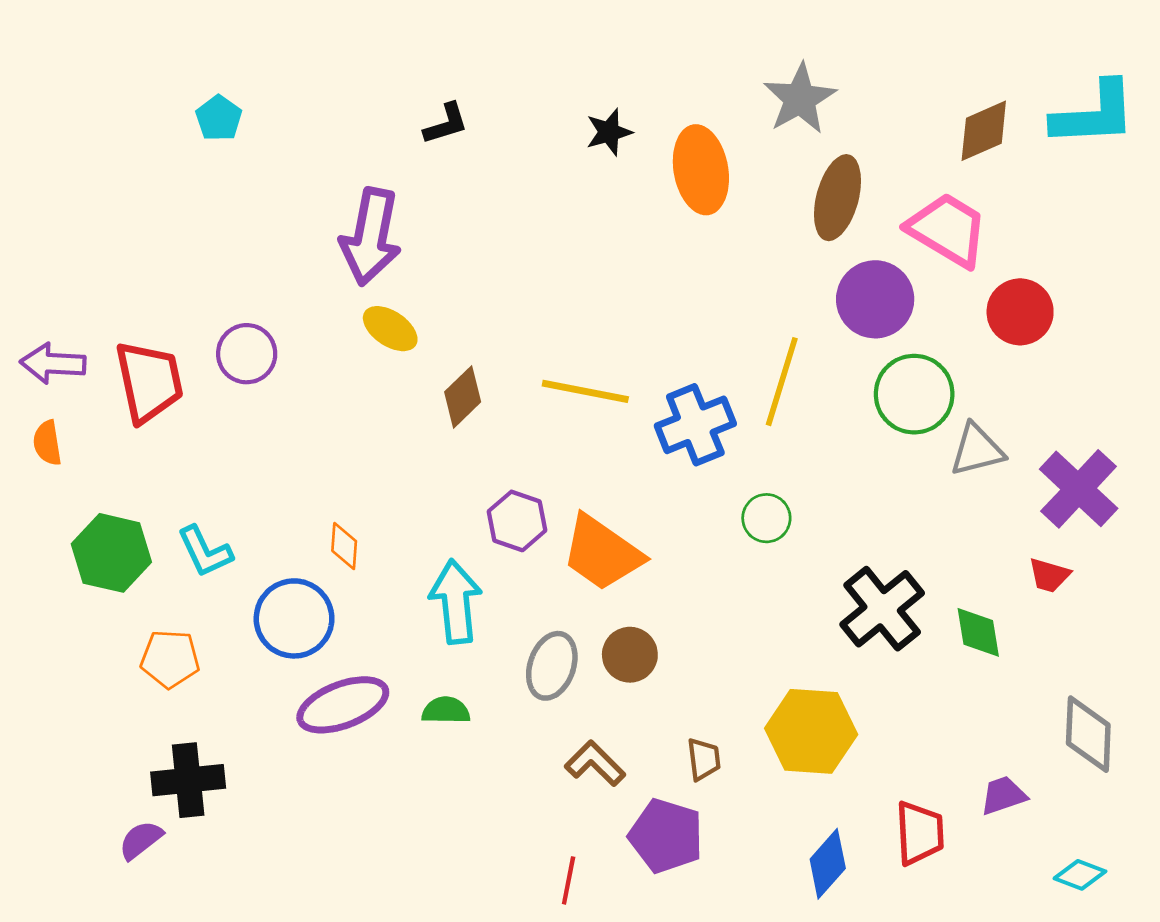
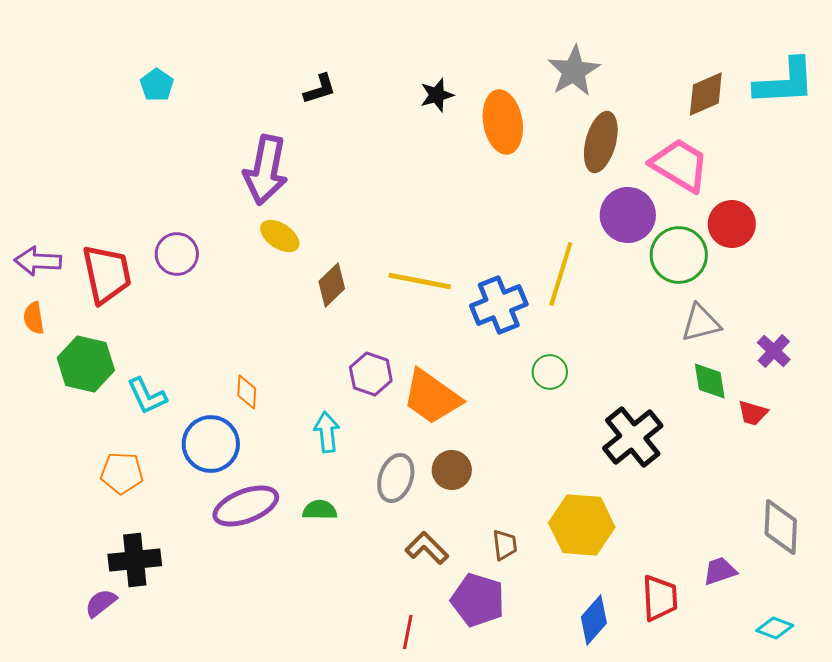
green circle: (914, 394) -> (679, 255), moved
purple cross: (1079, 489) -> (774, 351), size x0.6
green hexagon: (111, 553) -> (86, 364), moved
cyan arrow: (456, 602) -> (327, 432), size x0.7
green diamond: (978, 632) -> (710, 381), moved

